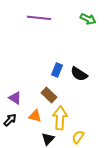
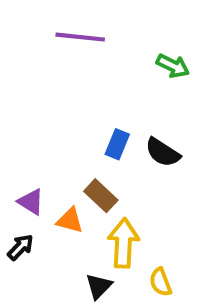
green arrow: (88, 19) -> (173, 66), moved
orange triangle: (35, 116) -> (70, 220), moved
yellow semicircle: (78, 137) -> (161, 282), turned -56

